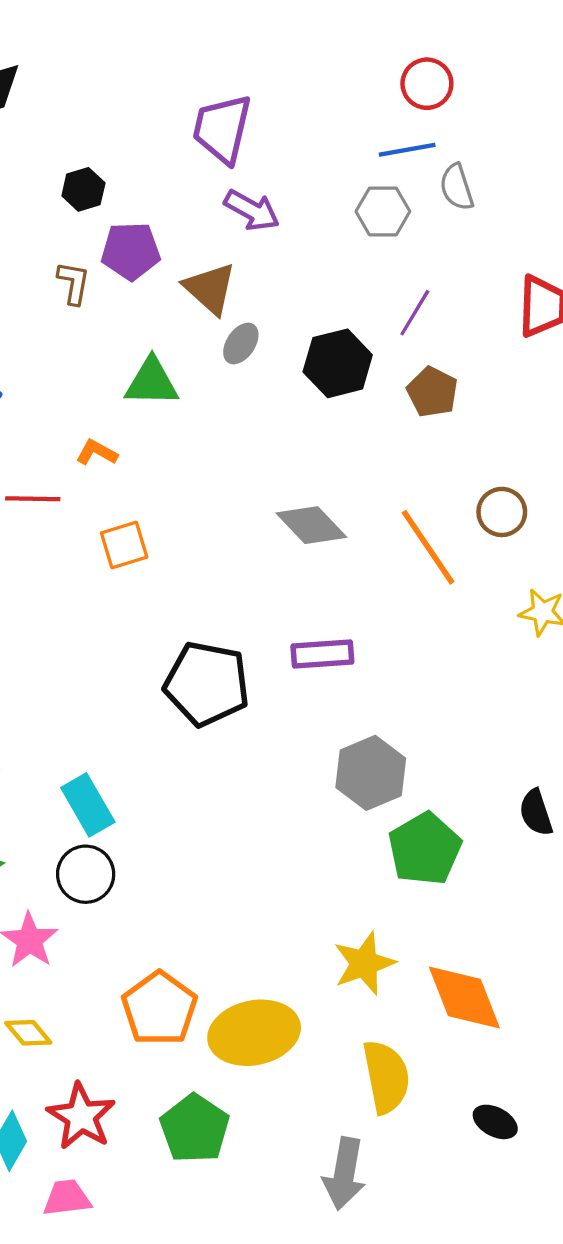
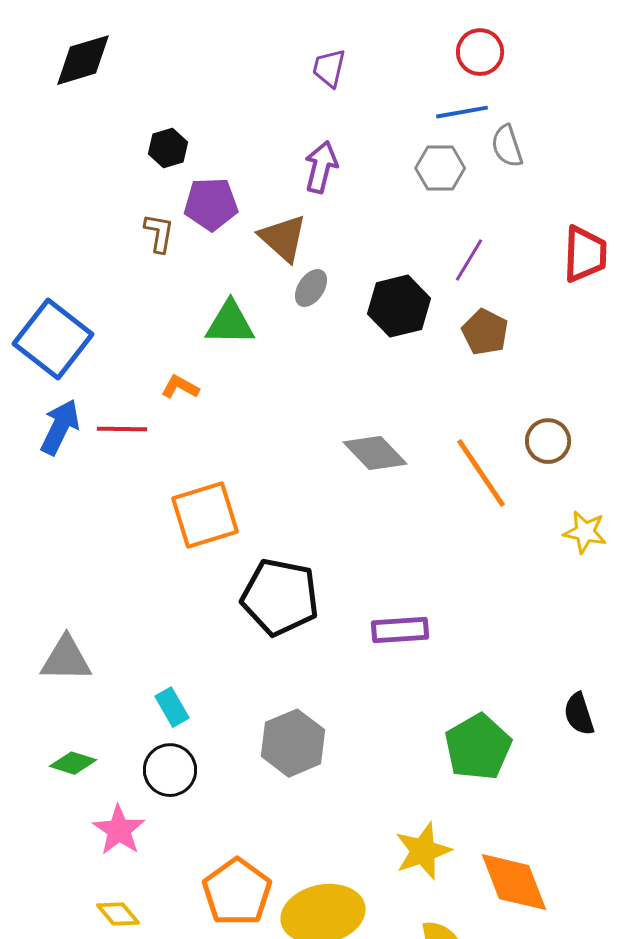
purple trapezoid: (222, 129) -> (329, 68), moved, size x0.6
purple arrow: (252, 210) -> (321, 167), turned -105
orange square: (124, 545) -> (205, 515), moved, size x1.5
purple rectangle: (322, 654) -> (400, 630), moved
gray hexagon: (371, 773) -> (293, 743), moved
cyan rectangle: (88, 805) -> (172, 707), size x0.7

